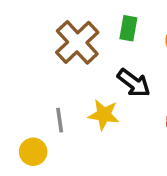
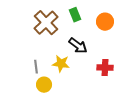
green rectangle: (128, 28) -> (75, 15), turned -32
yellow circle: (33, 152) -> (44, 85), moved

